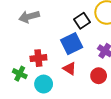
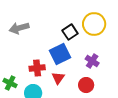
red cross: (38, 58) -> (37, 68), moved
red triangle: (70, 68) -> (58, 78), turned 32

